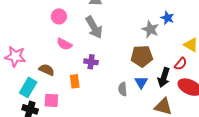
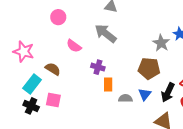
pink circle: (59, 16) -> (58, 17), moved
gray arrow: (94, 27) -> (106, 33), turned 150
orange rectangle: (75, 81) -> (108, 85), moved
gray semicircle: (123, 89) -> (126, 98), turned 88

